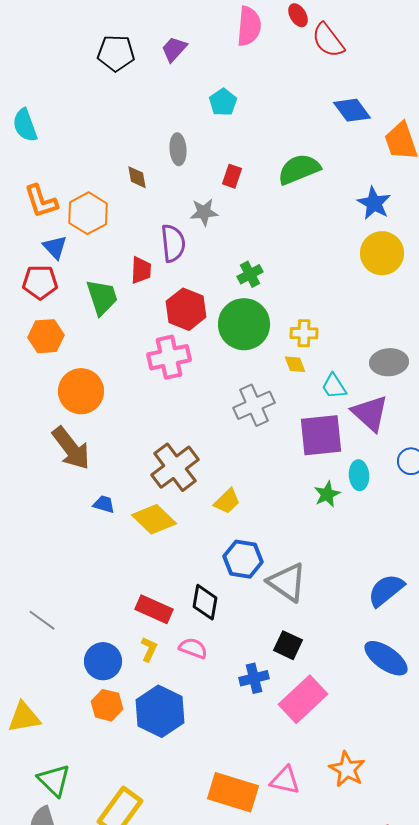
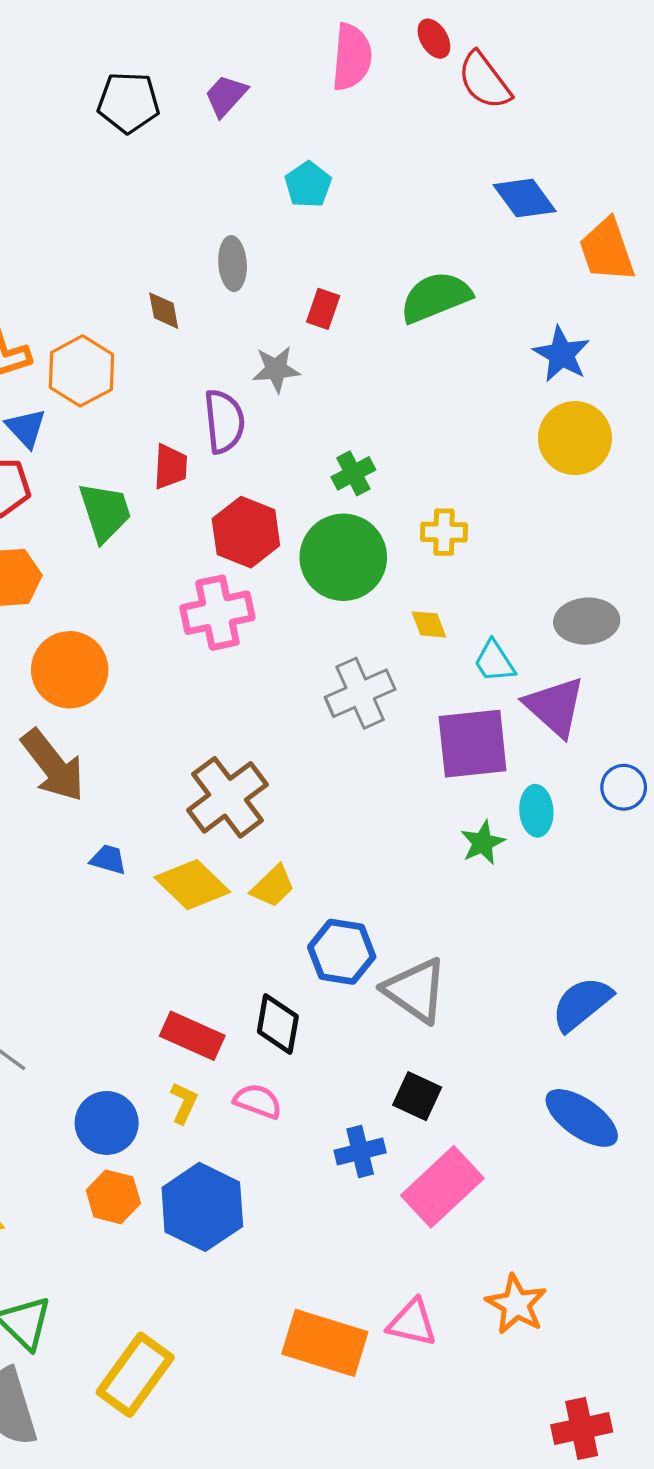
yellow cross: (304, 333) -> (444, 532), moved
yellow trapezoid: (227, 501) -> (273, 886), moved

